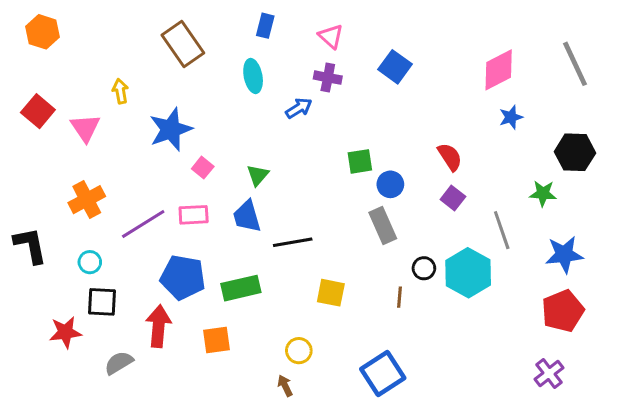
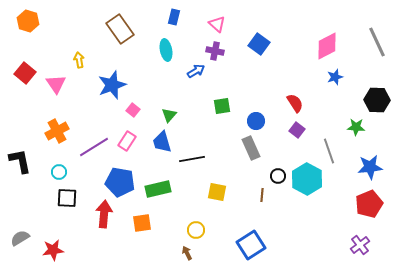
green square: (360, 161) -> (222, 106), moved
pink rectangle: (194, 215) -> (127, 141), turned -54
red star: (65, 332) -> (53, 250), moved
gray semicircle: (119, 363) -> (20, 238), moved

